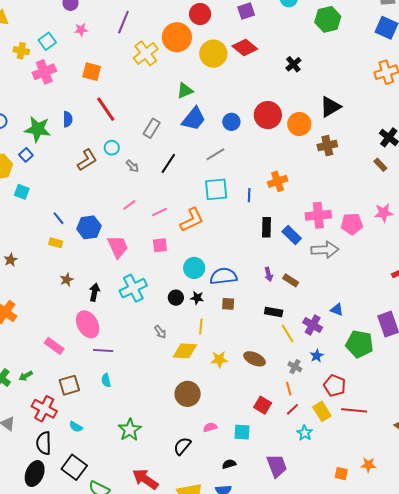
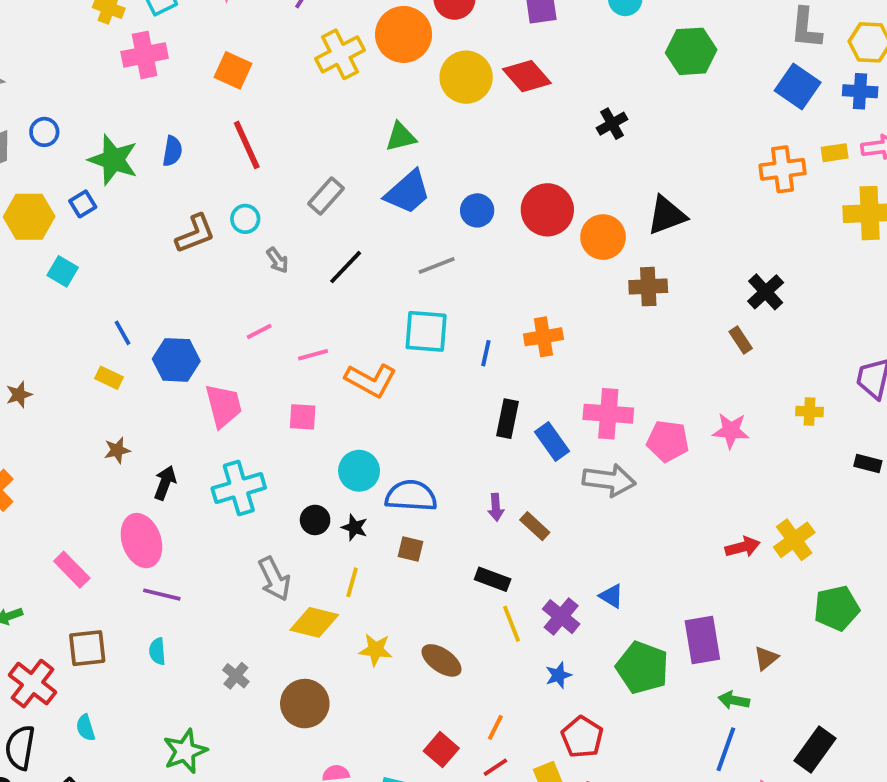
orange L-shape: (192, 220) -> (371, 380), turned 44
gray arrow: (160, 332) -> (274, 579), size x1.6
gray cross: (295, 367) -> (236, 676), moved
orange line: (289, 389) -> (495, 727), turned 32
cyan semicircle: (76, 427) -> (86, 728), turned 32

